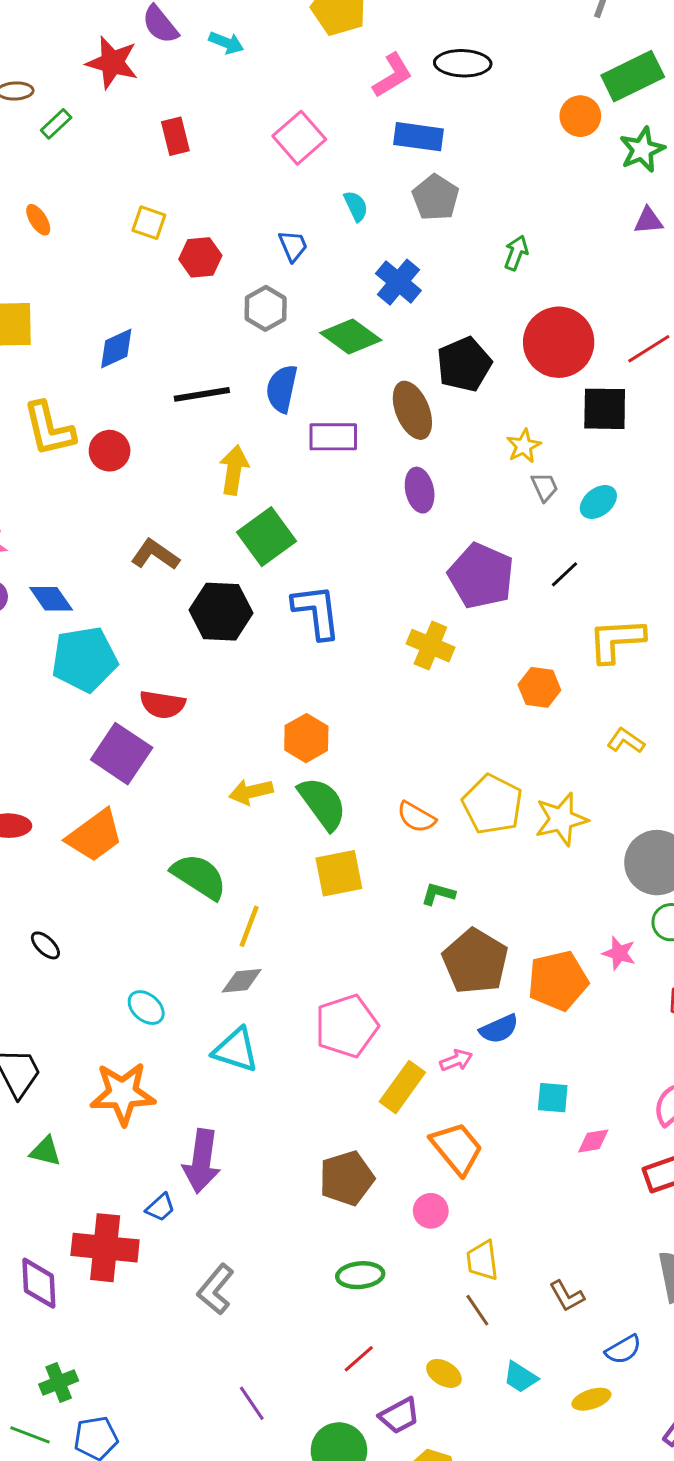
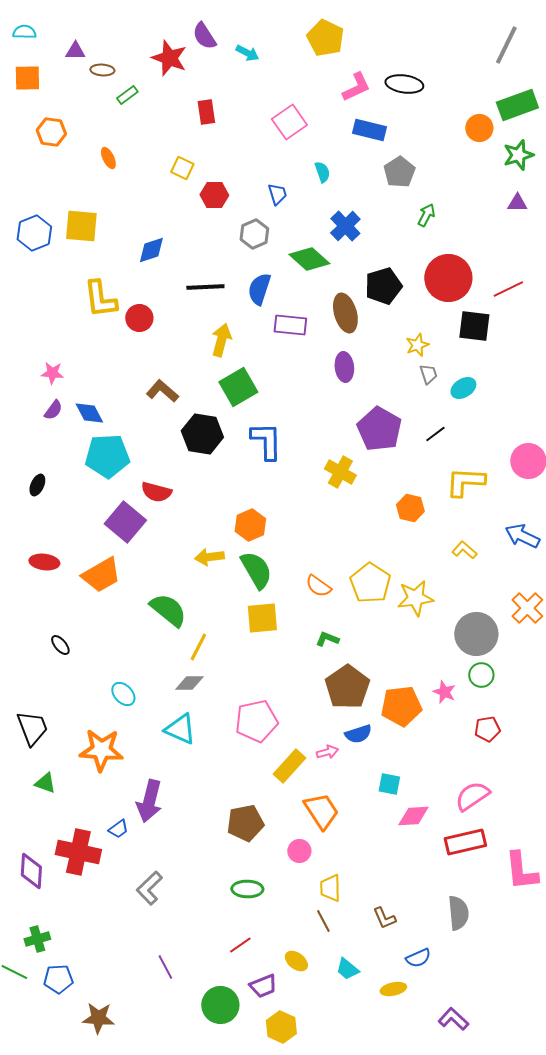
gray pentagon: (436, 197) -> (399, 172), moved
pink diamond: (593, 1141) -> (413, 816), size x1.4

